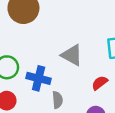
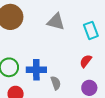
gray triangle: (72, 55) -> (56, 22), moved

